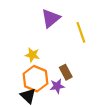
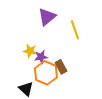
orange hexagon: (36, 79) -> (46, 73), moved
purple star: (57, 86) -> (41, 57), moved

